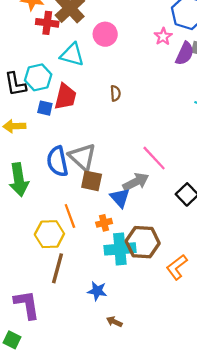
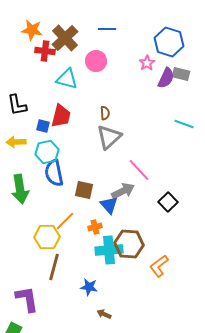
cyan hexagon: (38, 77) -> (47, 152), moved
gray triangle: (82, 157) -> (109, 137), moved, turned 36
orange line: (70, 216) -> (65, 221), turned 65

